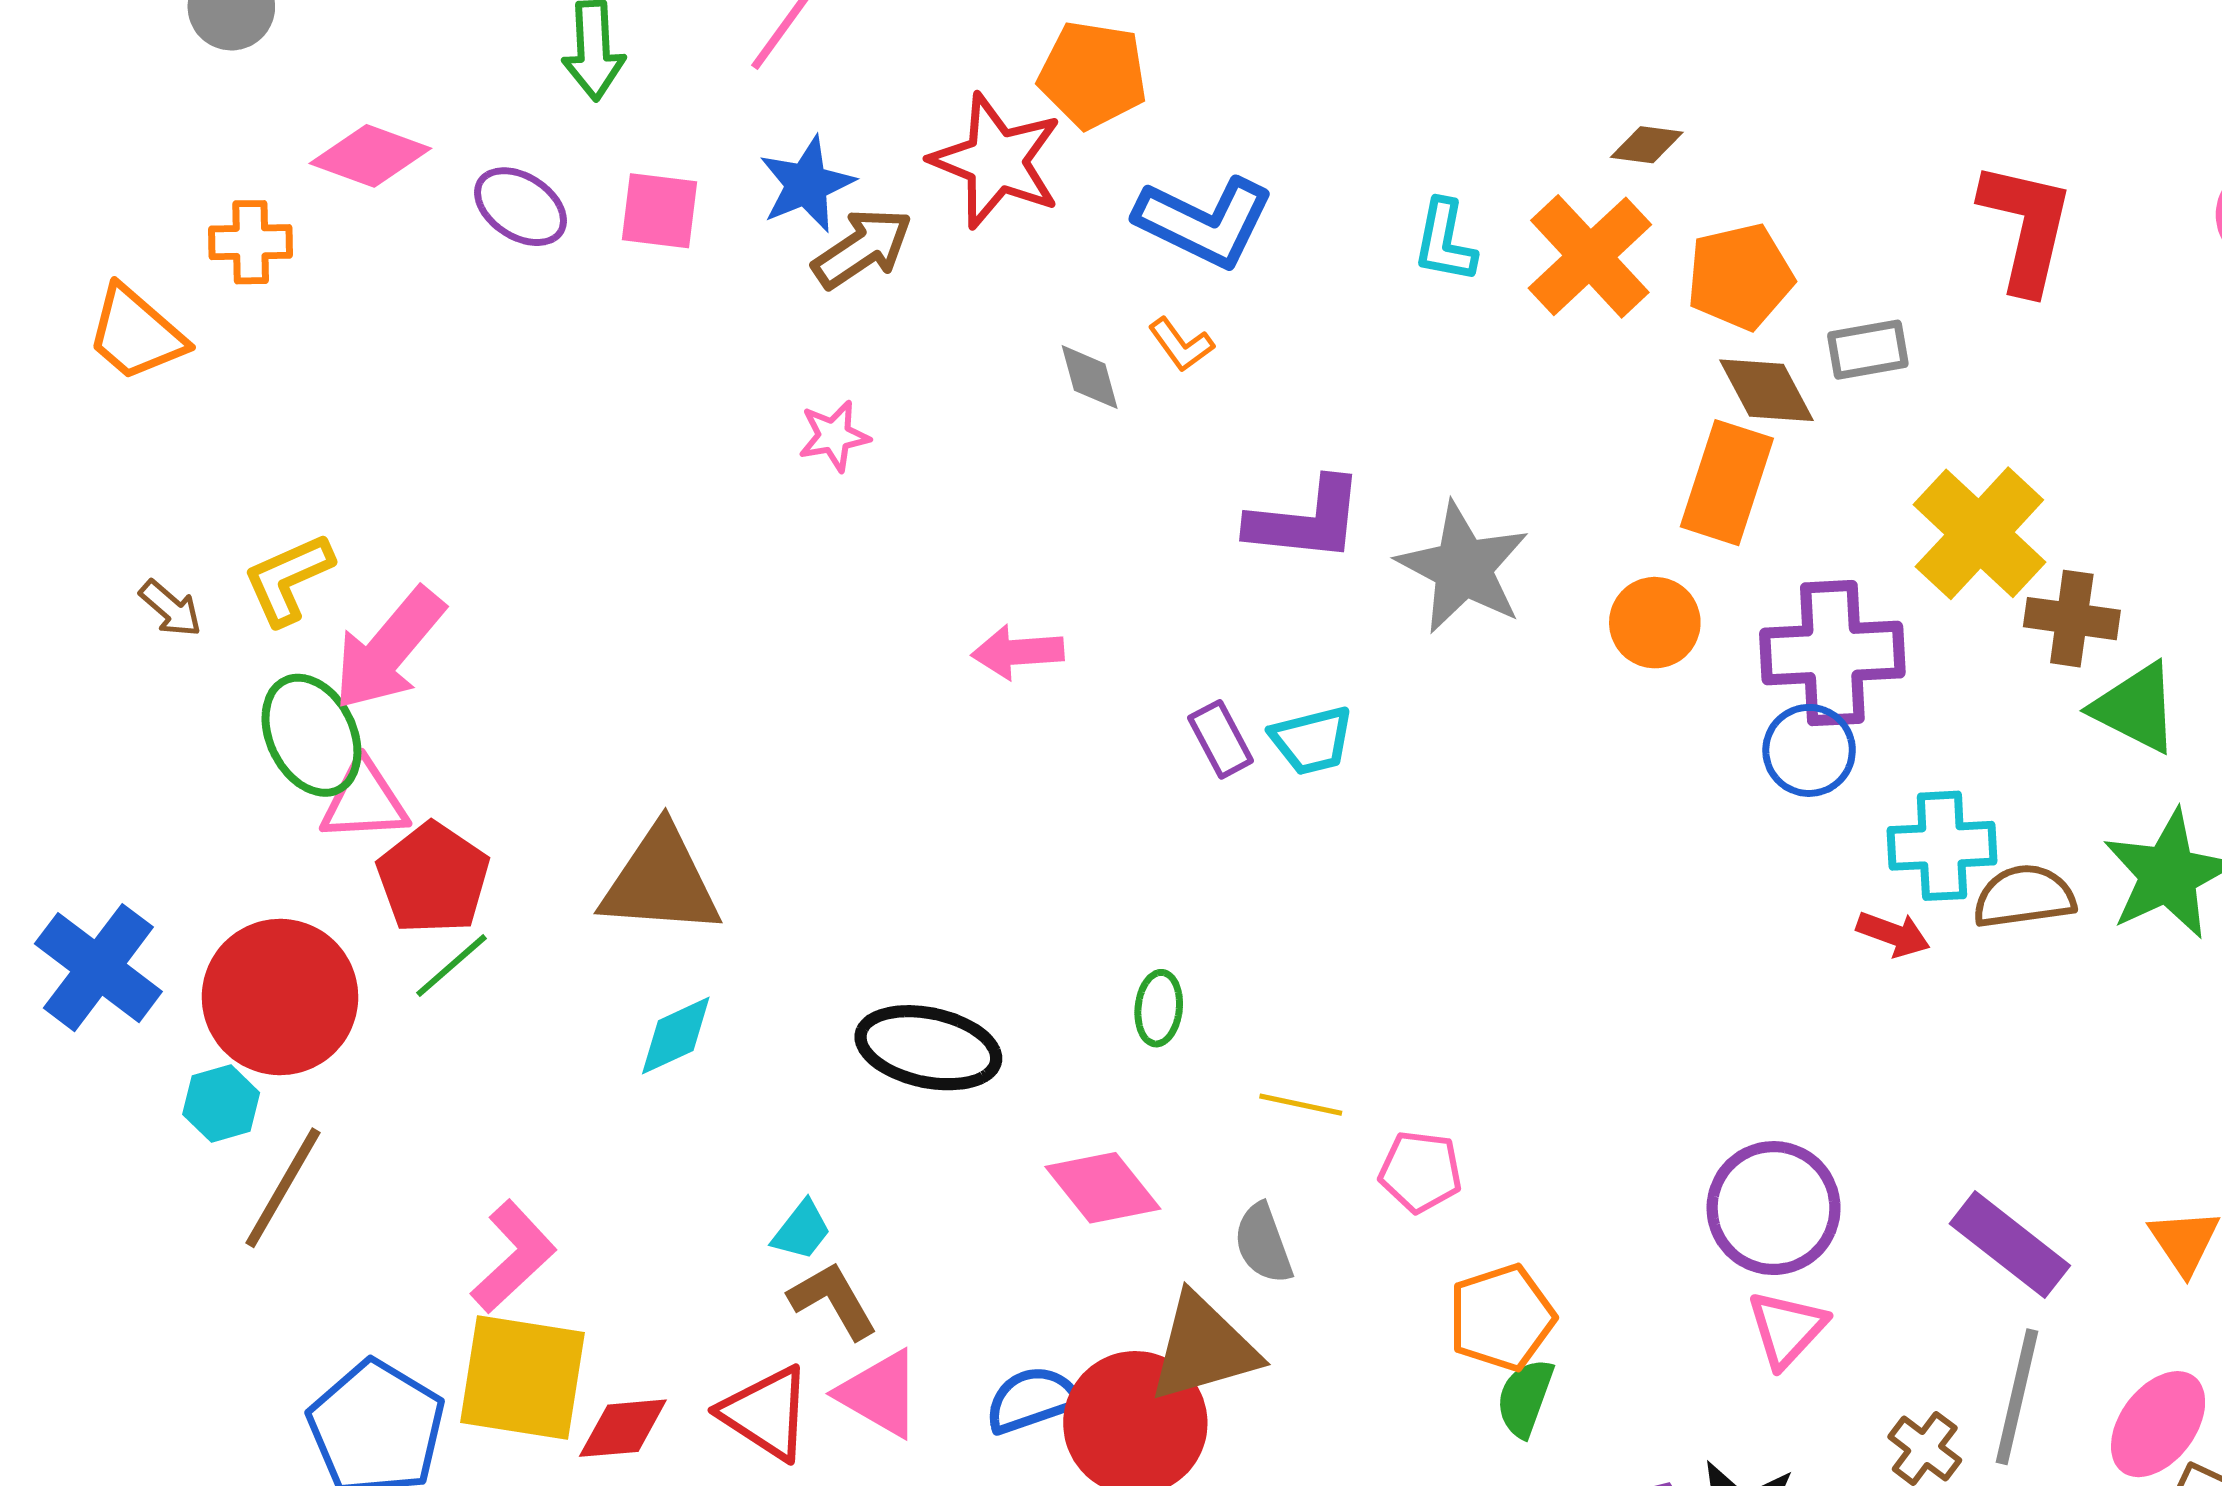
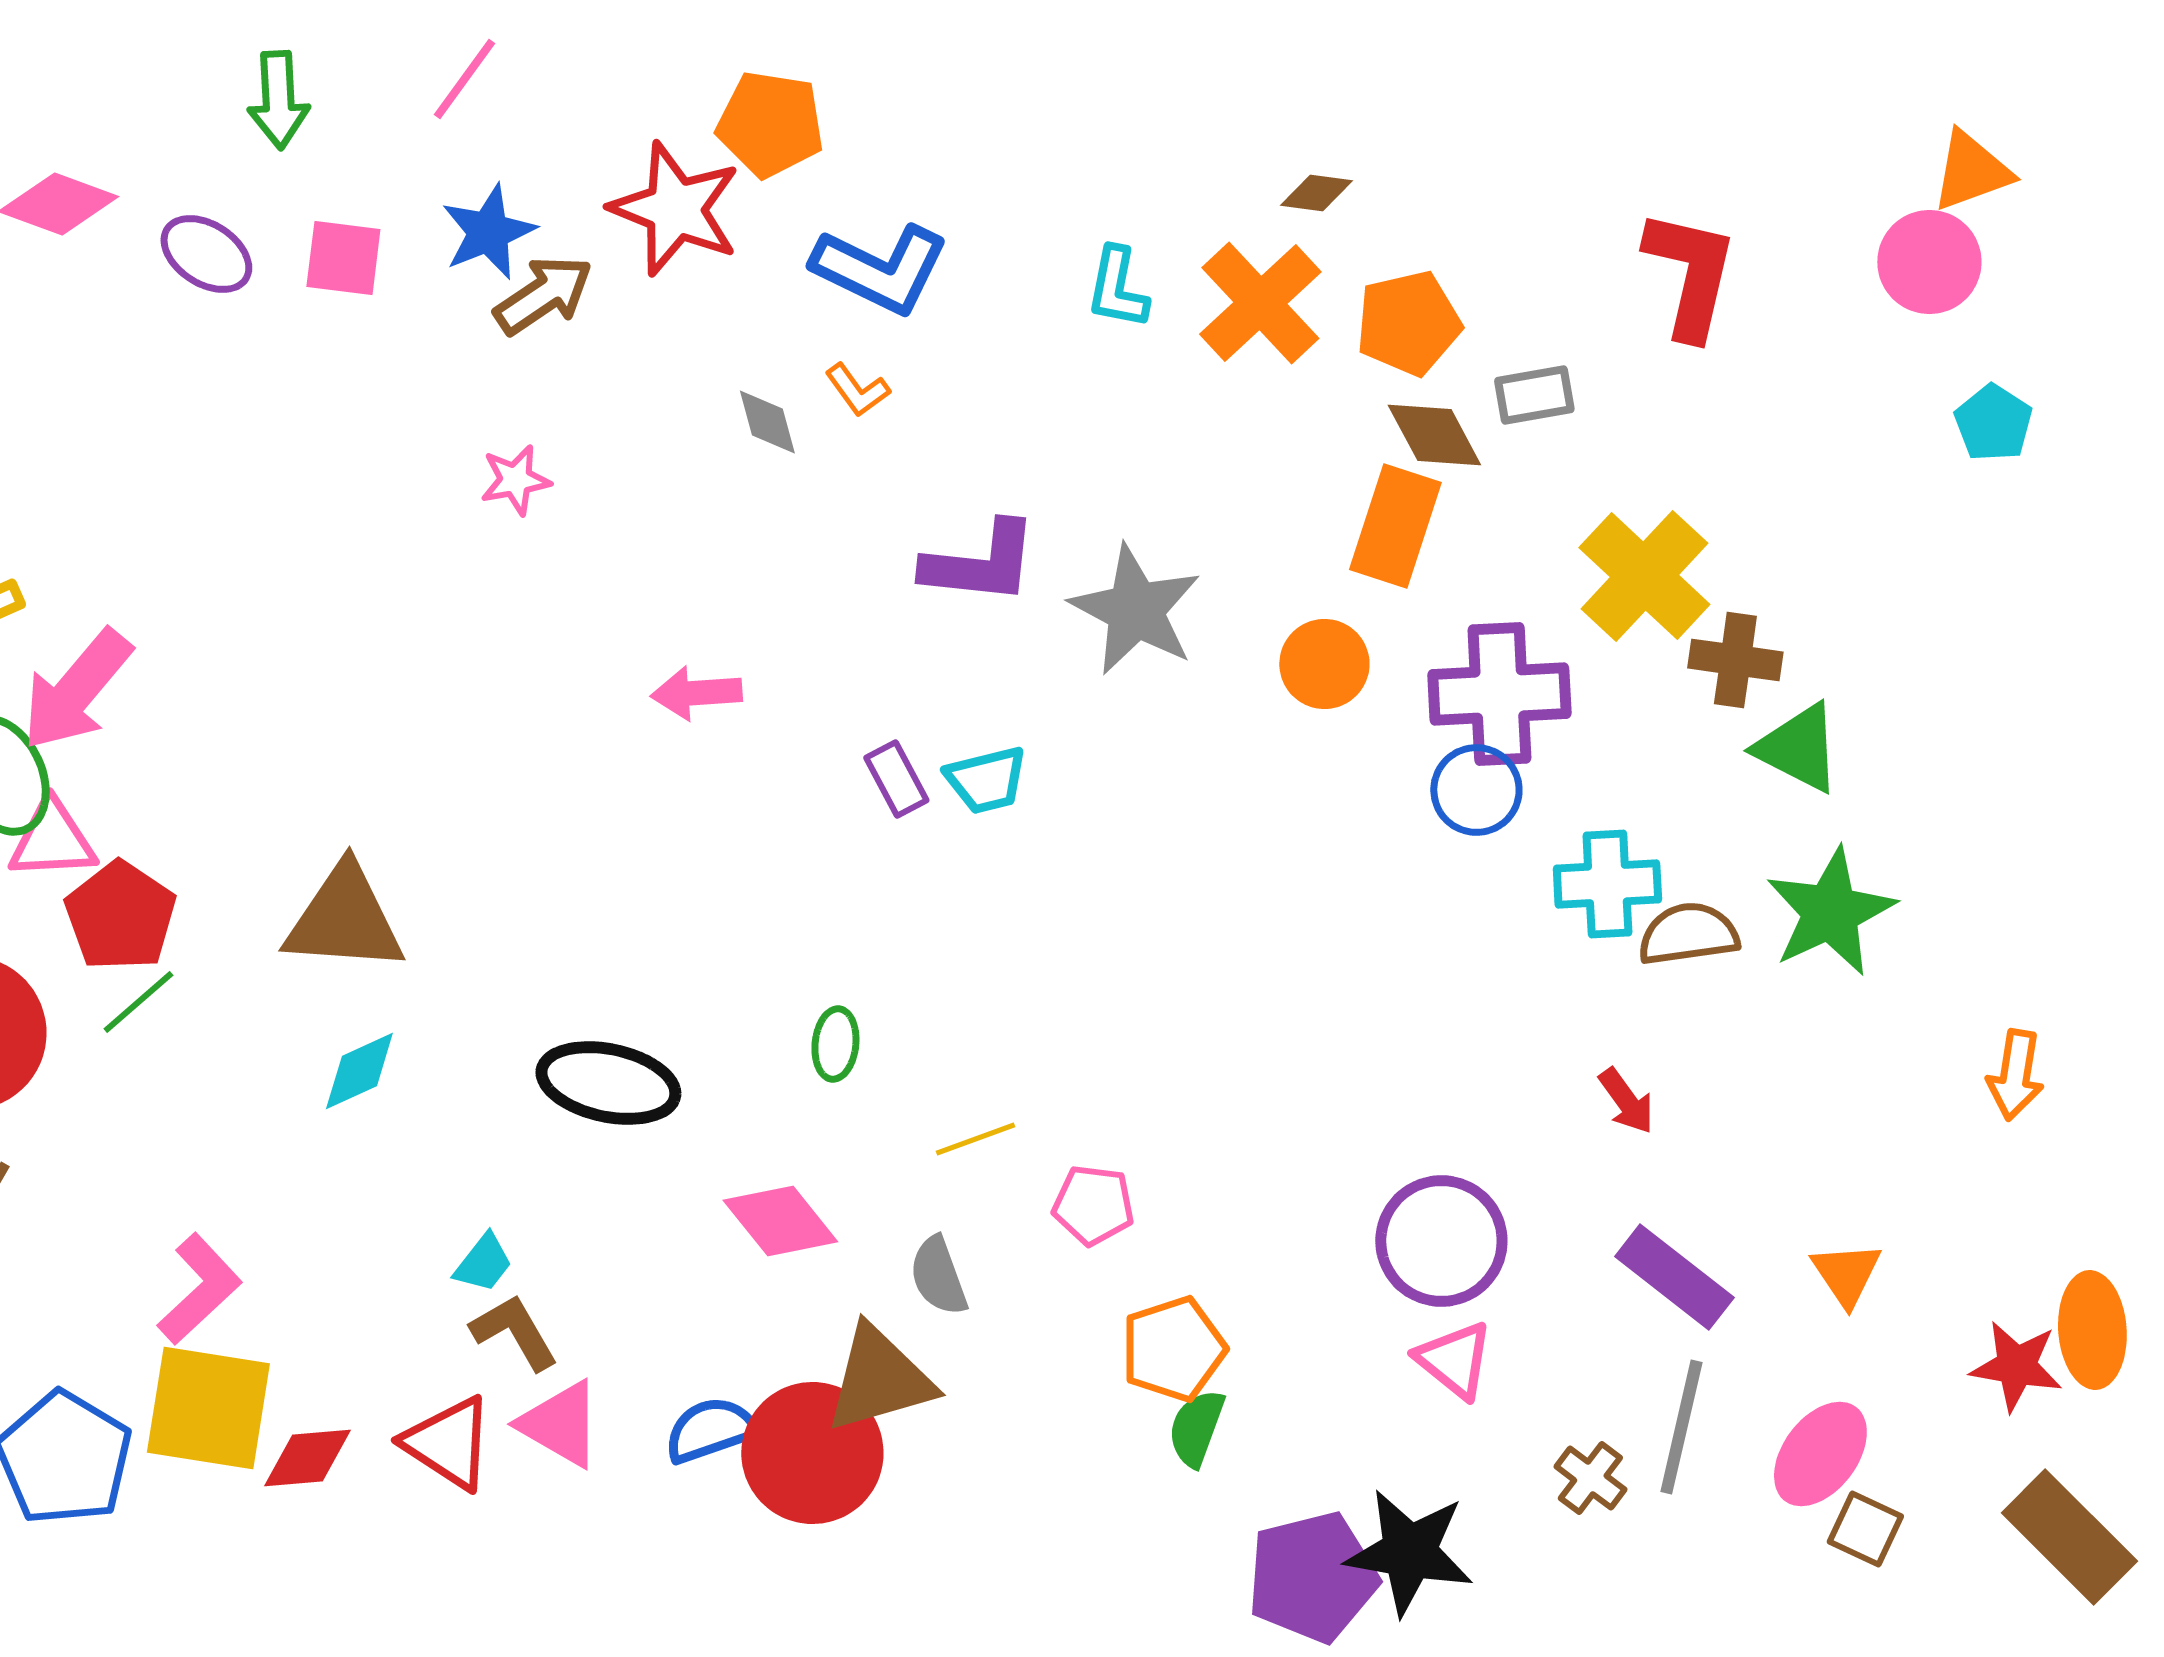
red arrow: (1893, 934) -> (1626, 1101), moved, turned 34
yellow line: (1301, 1105) -> (975, 1139), turned -32
pink triangle: (1787, 1329) -> (1454, 1360), turned -34

